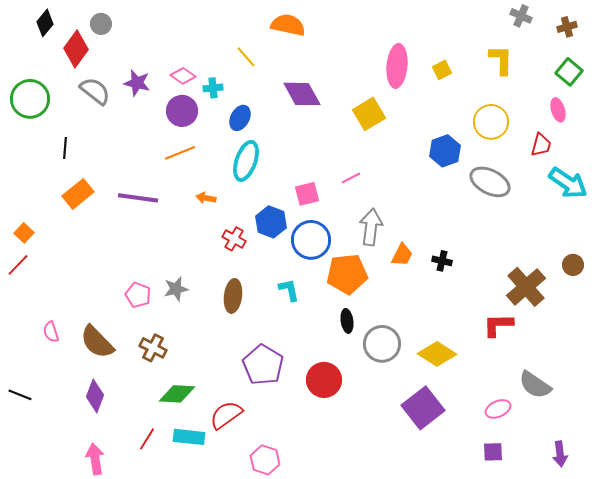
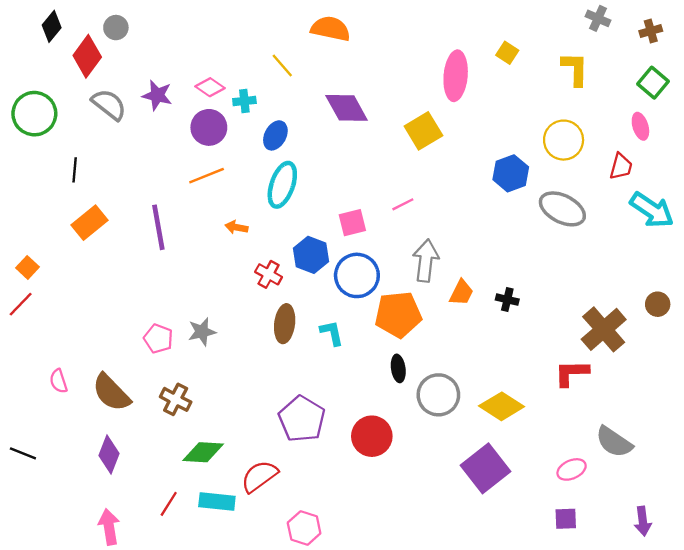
yellow square: (442, 70) -> (507, 53), moved, turned -30
purple line: (138, 198) -> (158, 227), turned 72
brown ellipse: (233, 296) -> (285, 324), moved

